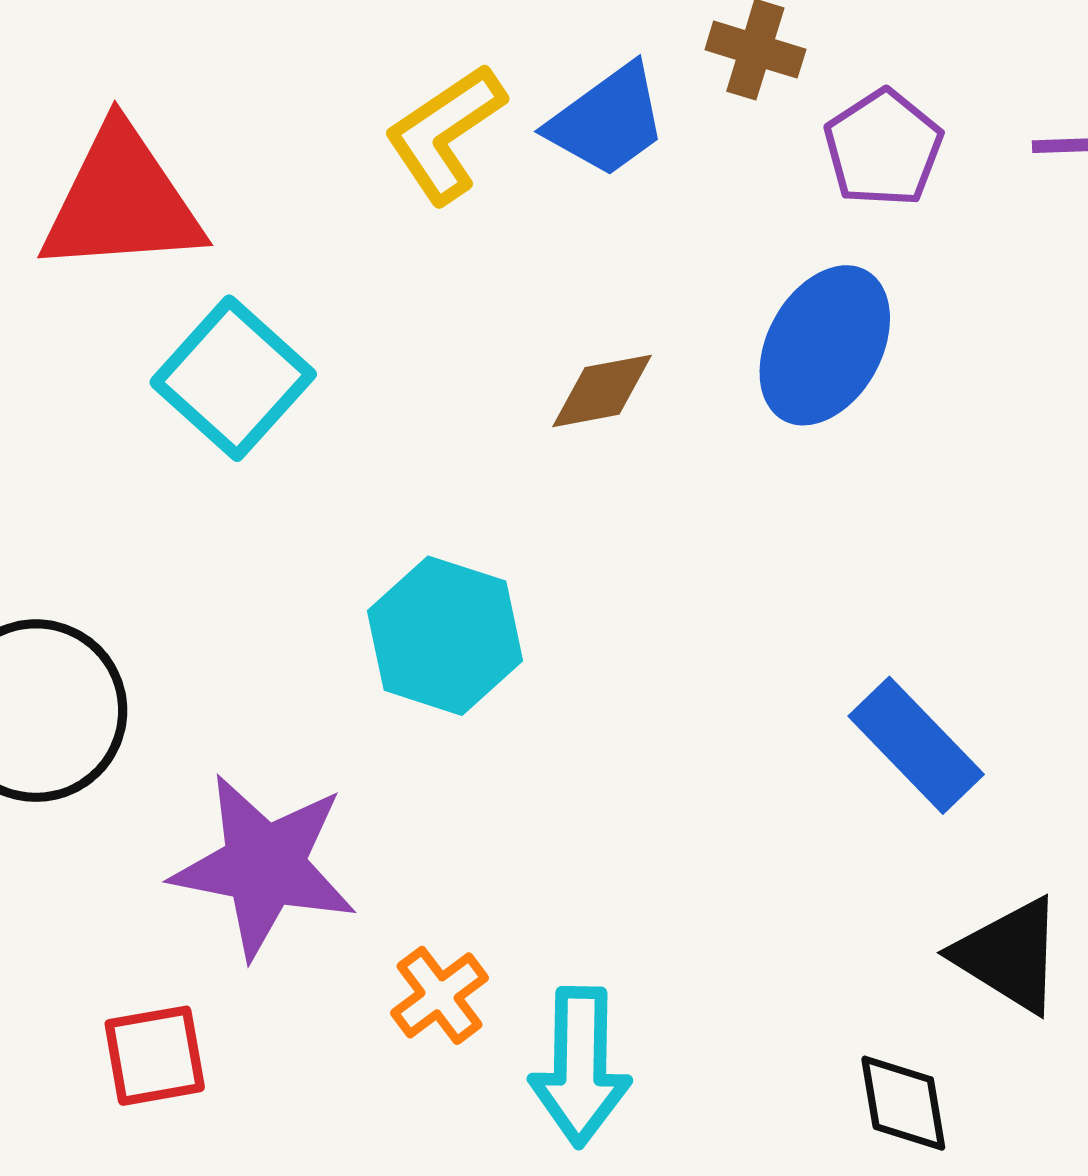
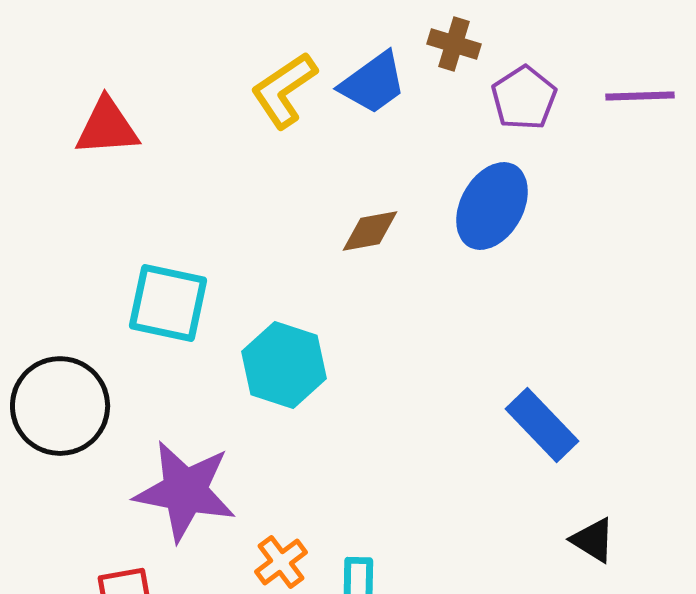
red triangle: (122, 201) -> (107, 127), size x0.7
cyan square: (233, 378) -> (168, 303), moved, turned -30
black triangle: (1009, 955) -> (593, 540), size x0.7

